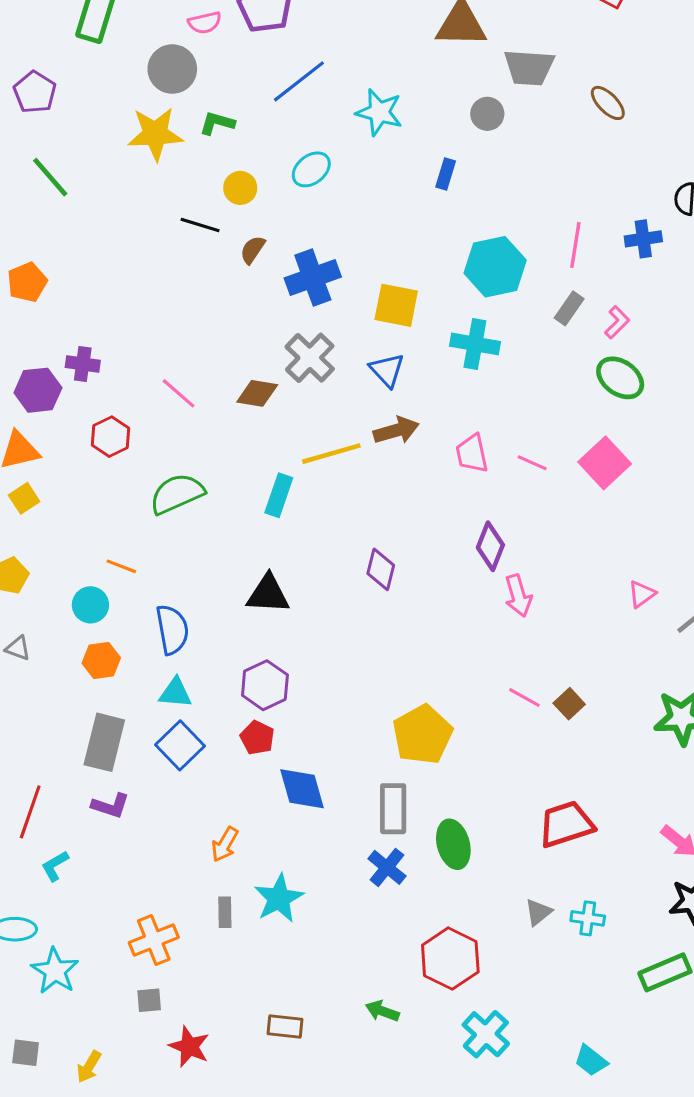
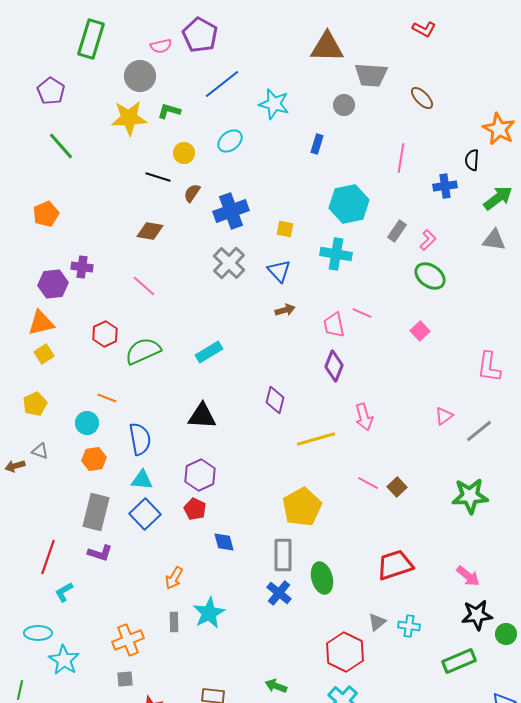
pink line: (575, 245) -> (401, 158), moved
yellow square: (396, 305) -> (285, 229), size x0.6
brown diamond: (257, 393) -> (150, 231), moved
brown arrow: (396, 430) -> (285, 310), size x0.7
red hexagon: (111, 437) -> (105, 334), moved
yellow line: (331, 454) -> (316, 439), moved
pink line: (532, 463) -> (362, 313), moved
pink square: (605, 463) -> (420, 331), size x0.6
cyan rectangle: (279, 495) -> (209, 352), turned 40
purple diamond: (490, 546) -> (334, 366), moved
blue diamond: (302, 789) -> (224, 542), size x0.7
red hexagon: (450, 959) -> (345, 652), moved

